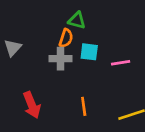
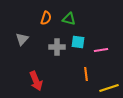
orange semicircle: (66, 38) -> (46, 18), moved
orange line: (84, 106) -> (86, 74), moved

